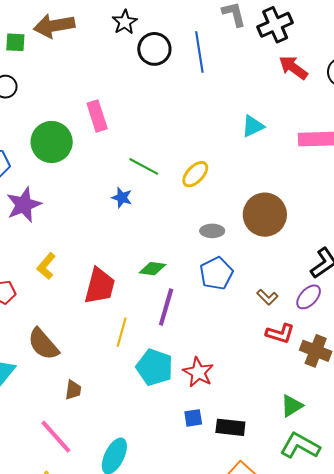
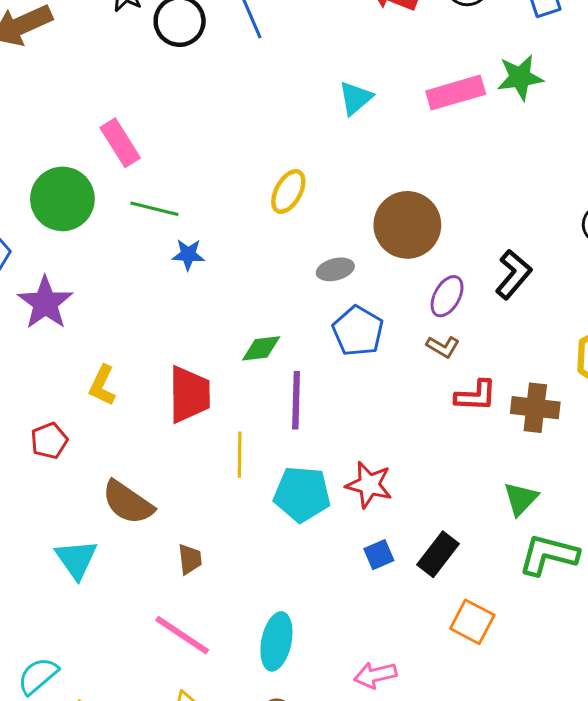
green line: (144, 166) -> (154, 209), moved
purple ellipse: (309, 297) -> (447, 296), moved
black rectangle: (230, 427) -> (438, 554), turned -44

